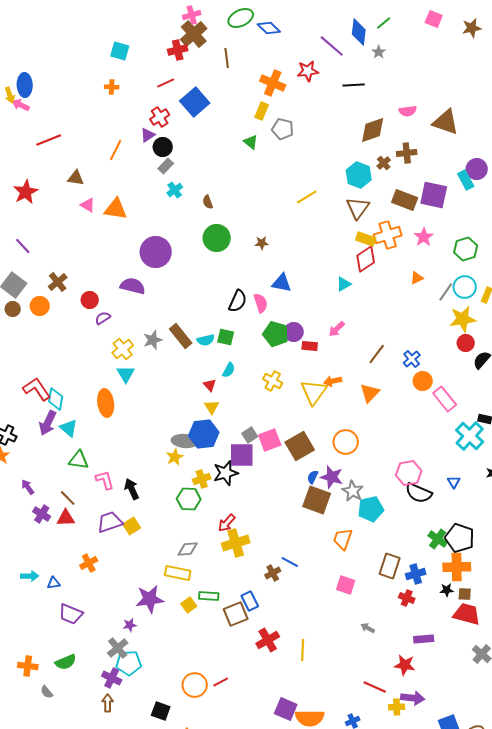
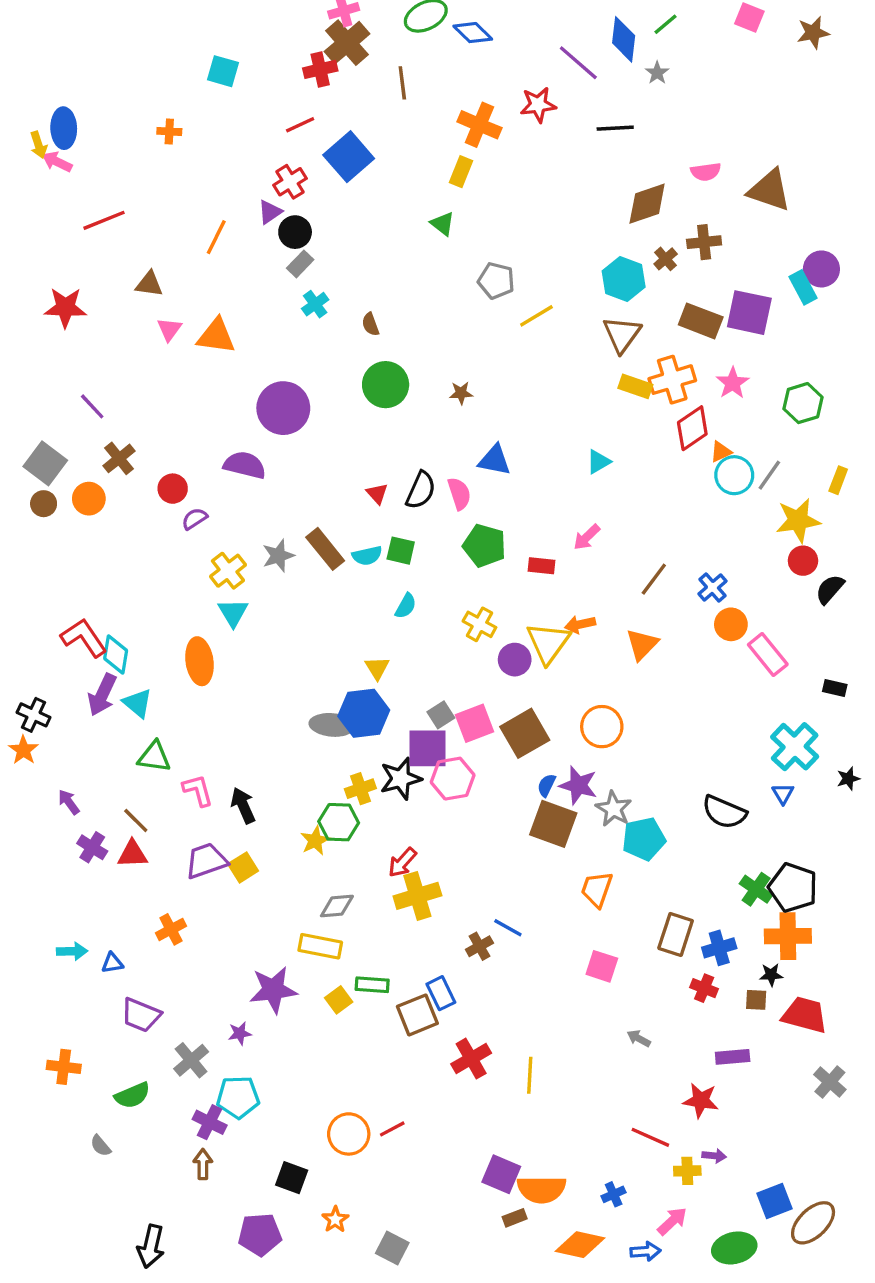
orange cross: (112, 87) -> (169, 131), moved
gray pentagon: (283, 129) -> (496, 281), moved
red star: (26, 192) -> (65, 308), turned 30
pink triangle: (88, 205) -> (169, 329), turned 35
purple line: (23, 246) -> (92, 406), moved
red diamond: (366, 259) -> (692, 428), moved
cyan circle: (465, 287) -> (734, 475), moved
purple circle: (294, 332) -> (515, 660), moved
red triangle: (210, 385) -> (377, 494), moved
cyan cross: (470, 436) -> (795, 747), moved
yellow star: (175, 457) -> (315, 841), moved
pink hexagon: (409, 473) -> (453, 779), moved
brown square: (465, 594) -> (756, 1000), moved
gray cross: (118, 648) -> (191, 1060), moved
orange cross: (28, 666) -> (64, 1067), moved
purple arrow: (413, 698) -> (714, 1156), size x0.6

